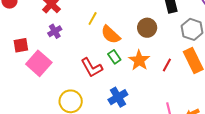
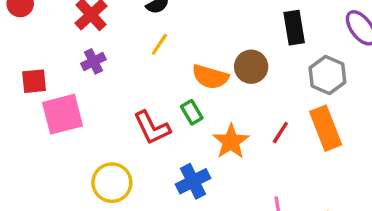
orange semicircle: (111, 35) -> (210, 77), moved, turned -30
orange star: (139, 60) -> (231, 142), moved
pink square: (39, 63) -> (62, 114), turned 30

